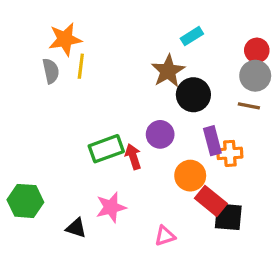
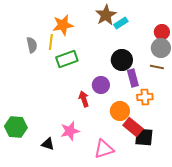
orange star: (65, 39) -> (63, 25), moved
brown star: (168, 71) -> (106, 15), moved
purple rectangle: (212, 141) -> (133, 78), moved
green rectangle: (106, 149) -> (67, 59), moved
pink triangle: (165, 236) -> (104, 149), size x1.5

